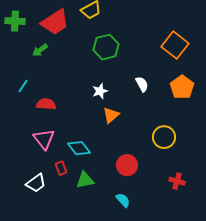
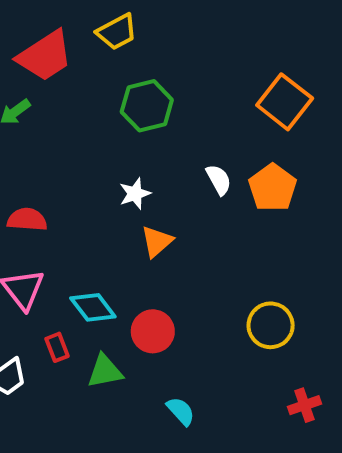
orange pentagon: (182, 87) -> (273, 188), moved
yellow circle: (164, 137) -> (271, 325), moved
red circle: (127, 165) -> (153, 331), moved
red cross: (177, 181) -> (304, 405), moved, turned -35

